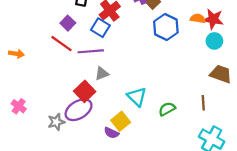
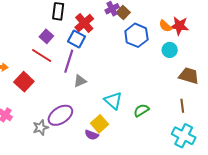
orange semicircle: (198, 18) -> (165, 26), turned -144
cyan circle: (214, 41) -> (170, 50), moved
purple line: (91, 51) -> (69, 61), turned -65
red square: (85, 91) -> (24, 82), moved
brown line: (203, 103) -> (182, 106), moved

